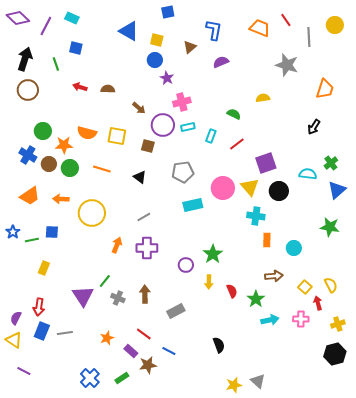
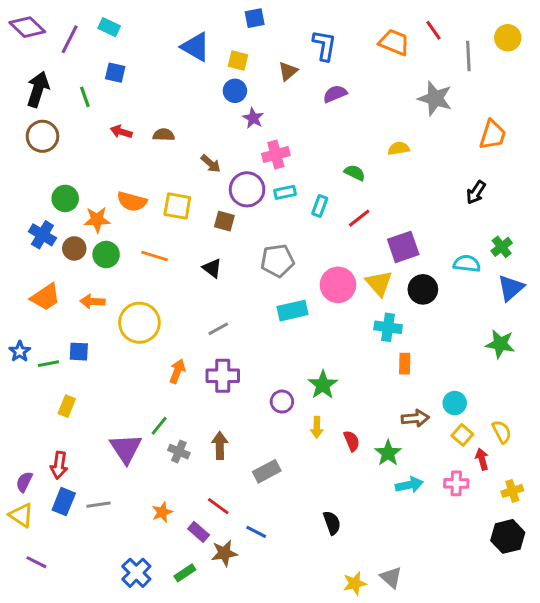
cyan circle: (294, 248) -> (455, 403), moved

